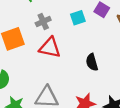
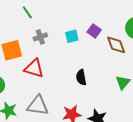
red triangle: (50, 48) -> (34, 68), moved

